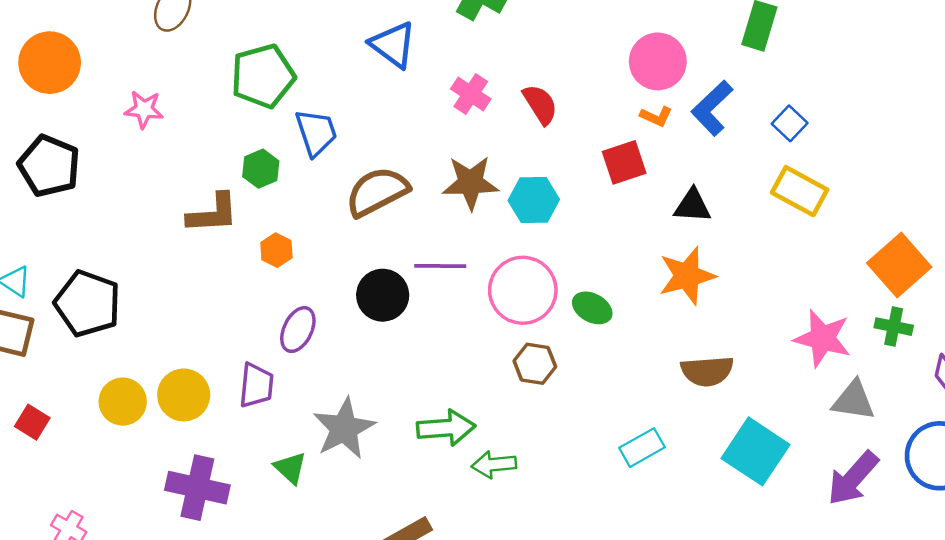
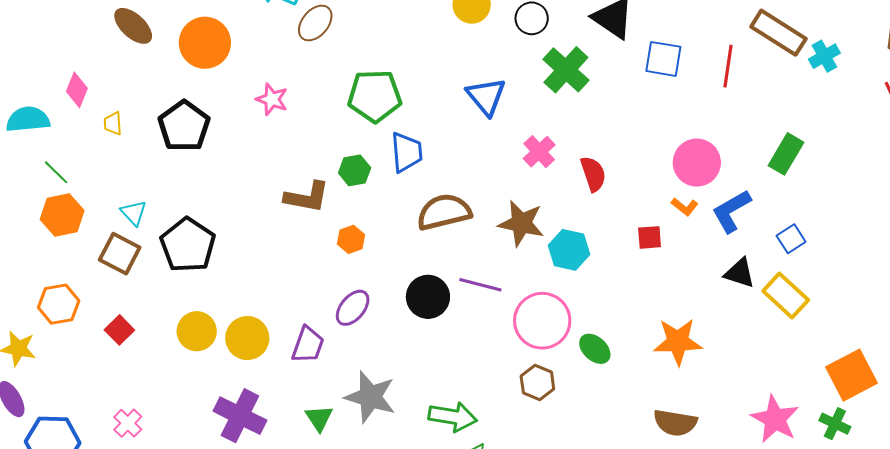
red square: (624, 162) -> (650, 237), size x0.7
black triangle: (692, 206) -> (740, 273), moved
gray star: (344, 428) -> (370, 397), turned 30

